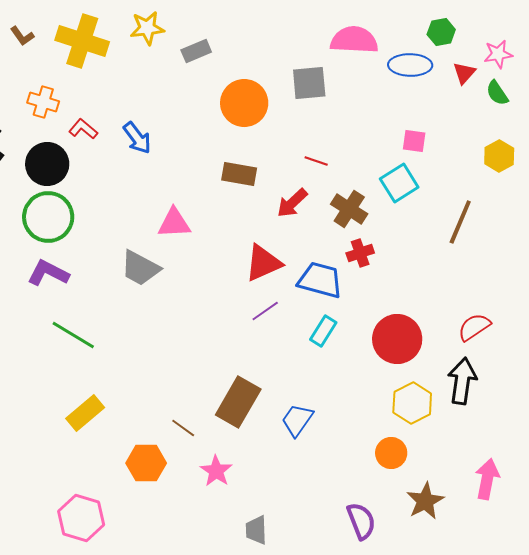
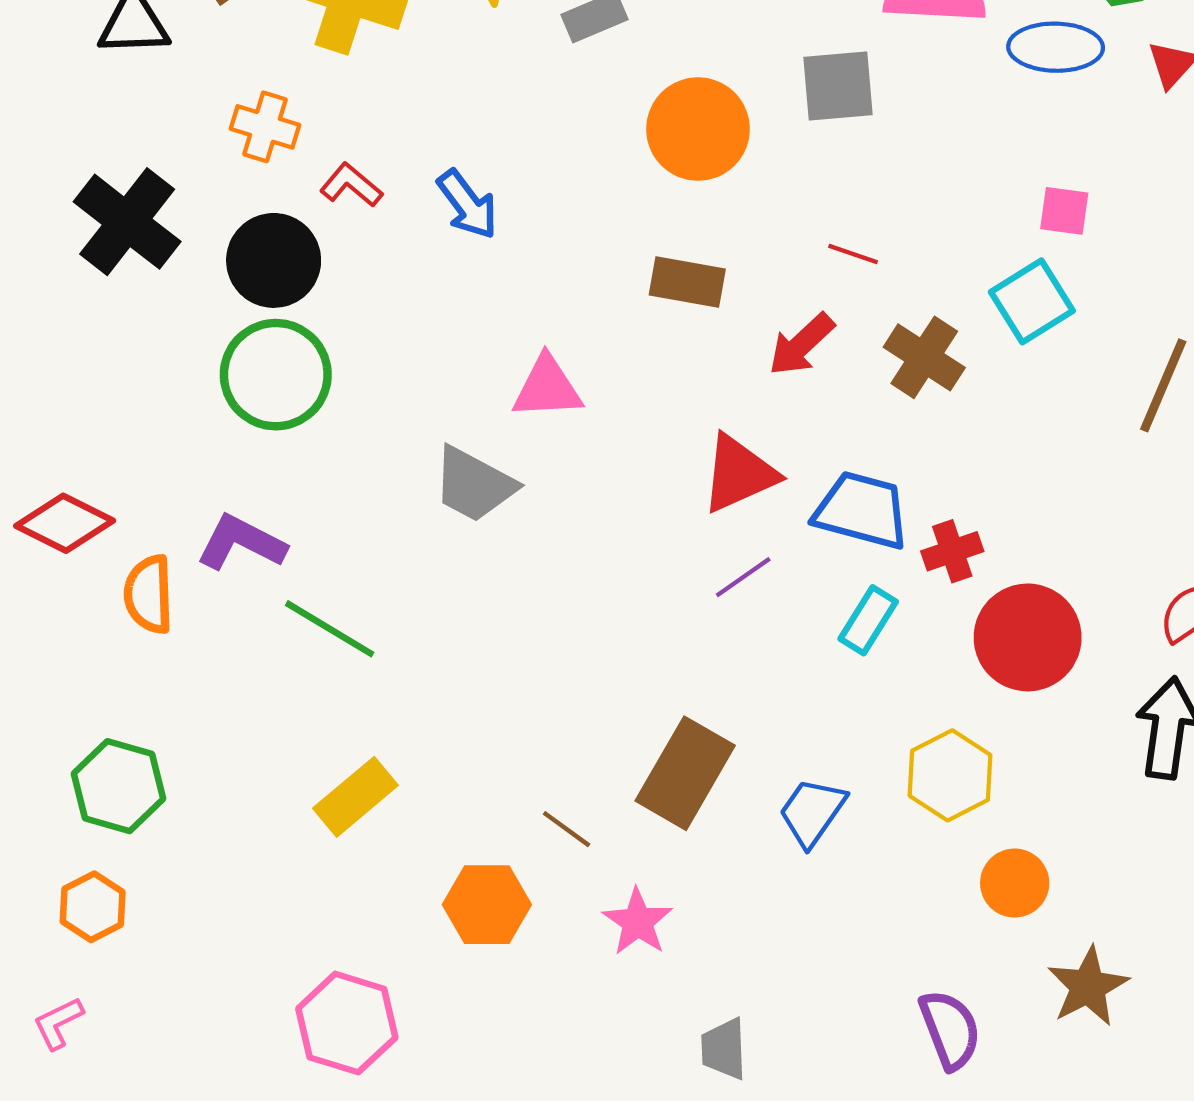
red cross: (360, 253) -> (952, 551), moved
purple L-shape: (48, 273) -> (241, 543), moved
yellow hexagon: (412, 403) -> (950, 775), moved

